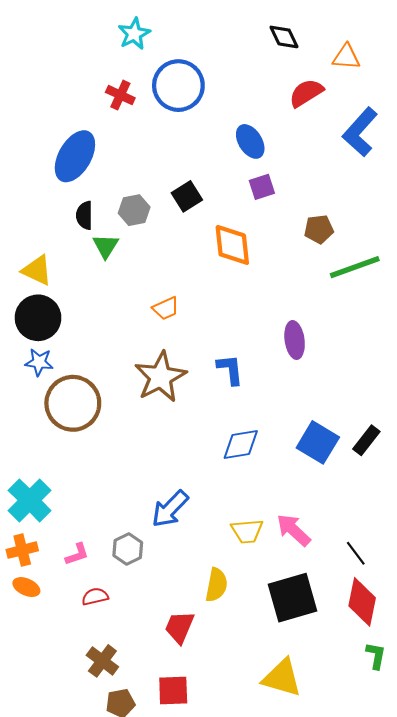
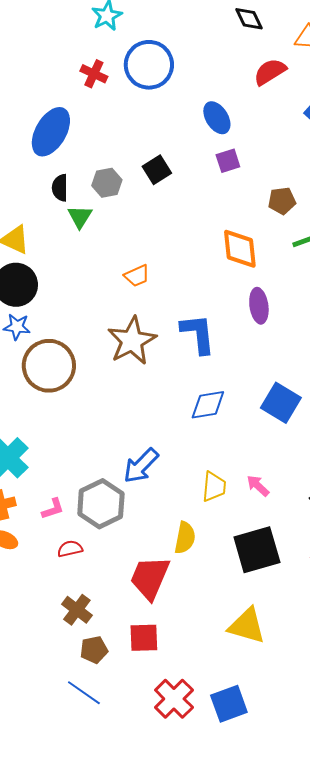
orange diamond: (232, 245) -> (240, 249), moved
blue L-shape: (230, 370) -> (198, 334), size x1.4
pink arrow: (294, 530) -> (258, 486), size x0.7
yellow trapezoid: (247, 531) -> (214, 487), turned -80
gray hexagon: (128, 549) -> (101, 504), size x1.6
red trapezoid: (179, 627) -> (150, 578), size x1.4

